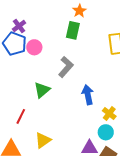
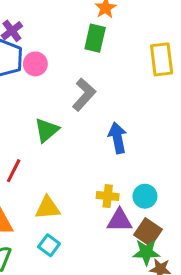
yellow cross: (109, 114) -> (108, 196), moved, turned -32
yellow triangle: (43, 140) -> (48, 208), turned 30

